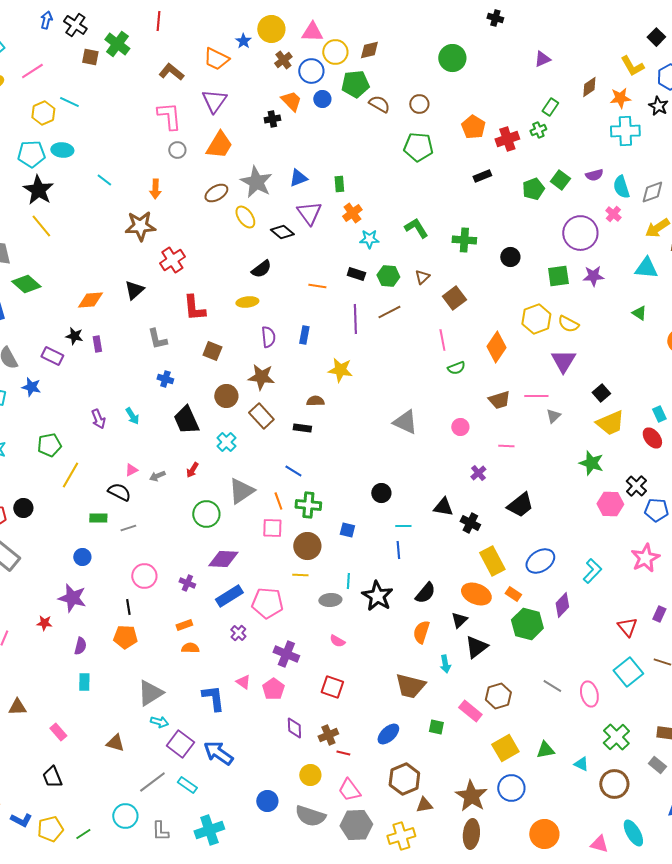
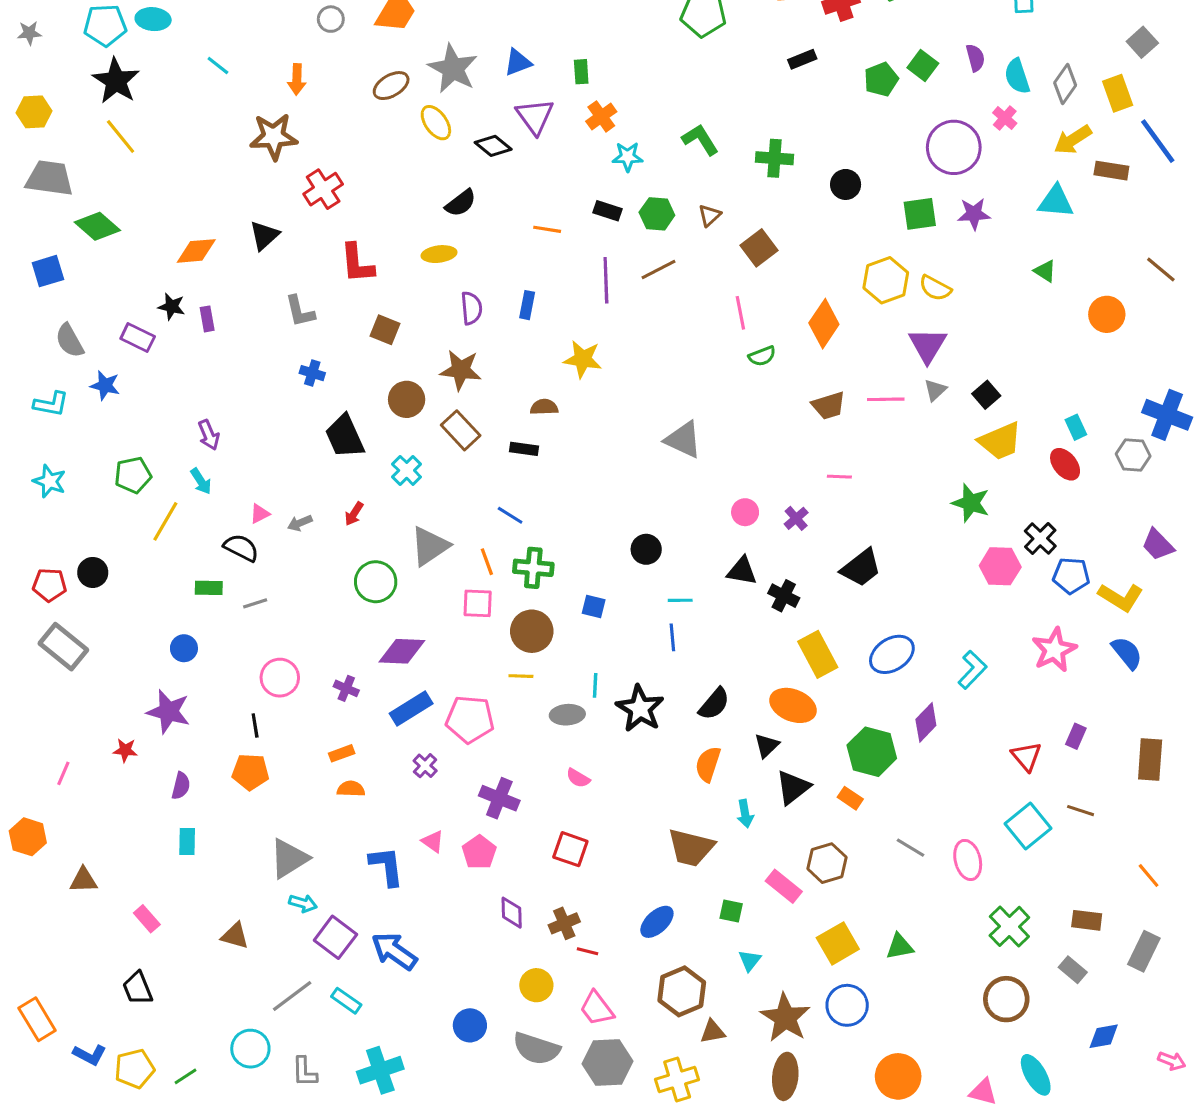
purple semicircle: (594, 175) -> (975, 58), turned -90
gray diamond: (652, 192) -> (1065, 84), turned -35
cyan arrow: (132, 416) -> (201, 481), moved
gray triangle: (553, 416) -> (935, 390), moved
pink circle: (460, 427) -> (745, 512), moved
orange rectangle: (513, 594) -> (850, 798), moved
cyan triangle: (581, 764) -> (750, 960), moved, turned 42

